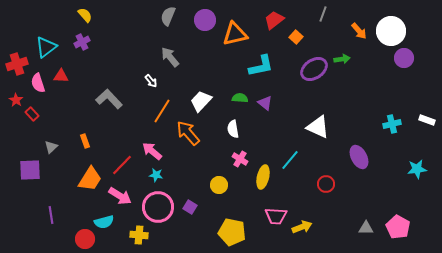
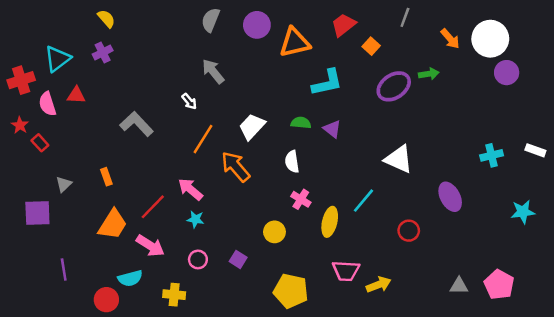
pink circle: (158, 207) -> (198, 259), size x0.5

